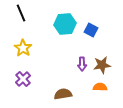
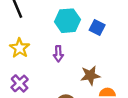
purple arrow: (82, 64) -> (58, 54), moved
brown star: (102, 65) -> (90, 75), moved

